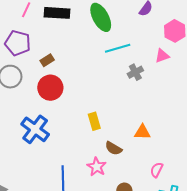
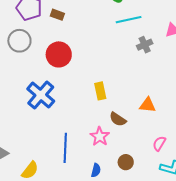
brown rectangle: (47, 60) -> (57, 15), moved, turned 48

